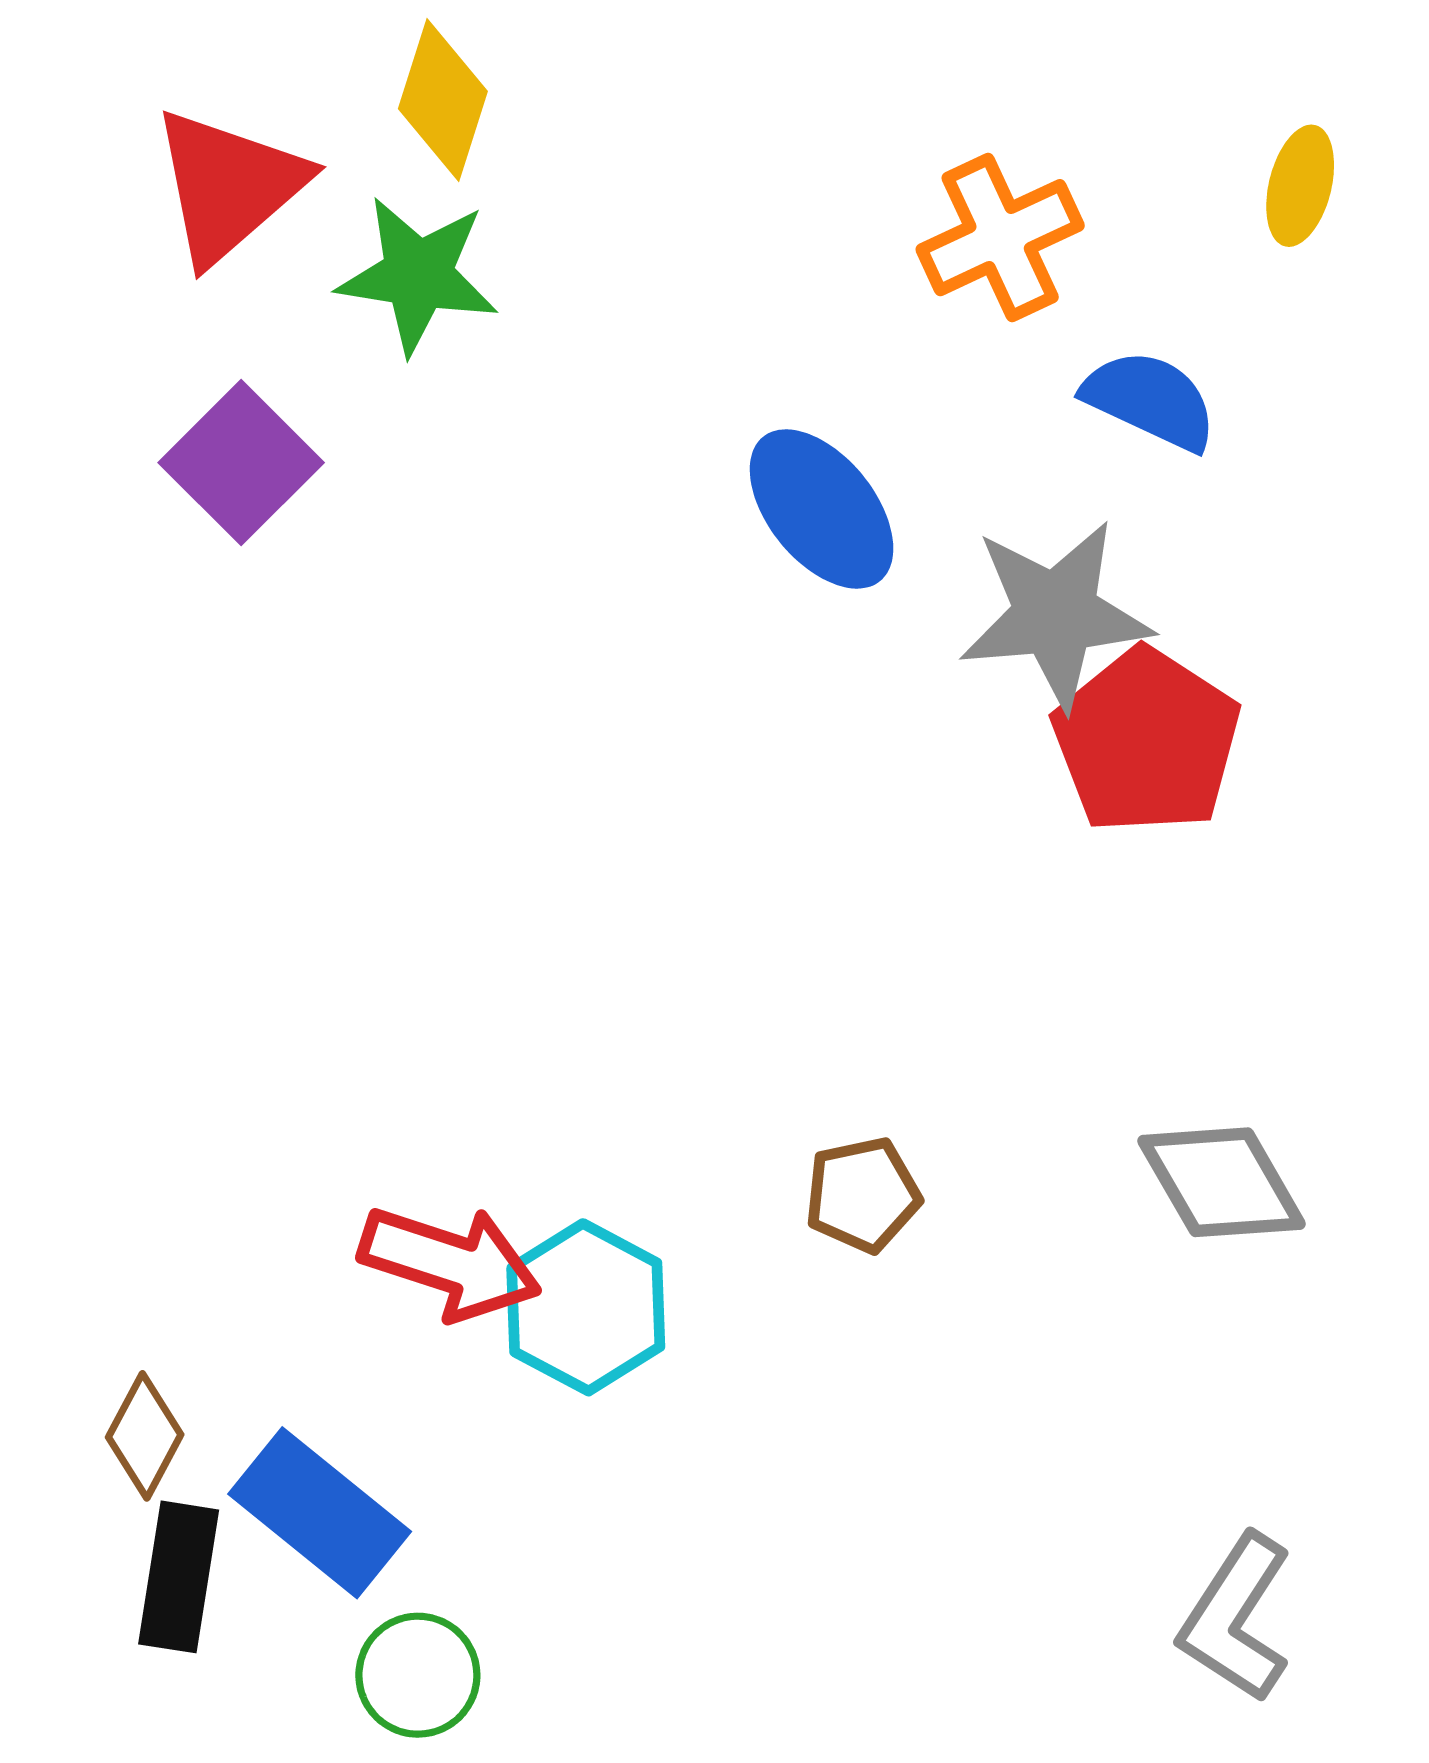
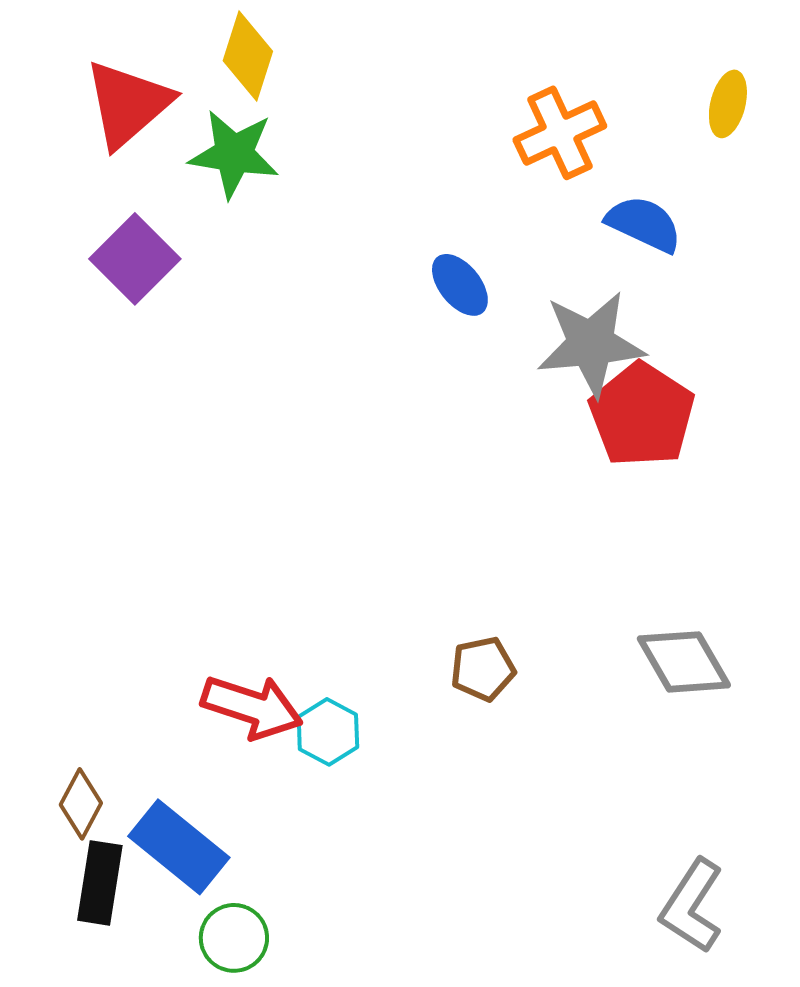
blue ellipse: (822, 509) -> (460, 285), size x0.7
cyan hexagon: (586, 1307) -> (328, 732), size x0.7

